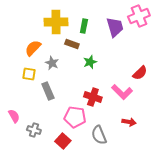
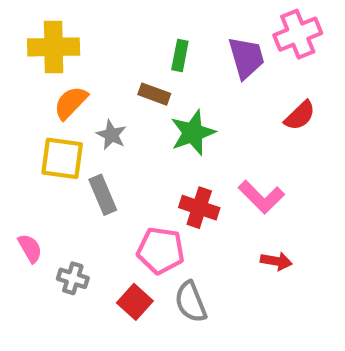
yellow cross: (56, 22) -> (54, 47), moved
green star: (90, 62) -> (193, 133), size x1.5
red semicircle: (140, 73) -> (300, 116), moved
yellow square: (29, 74) -> (62, 158), size x1.5
gray semicircle: (99, 135) -> (191, 302), moved

